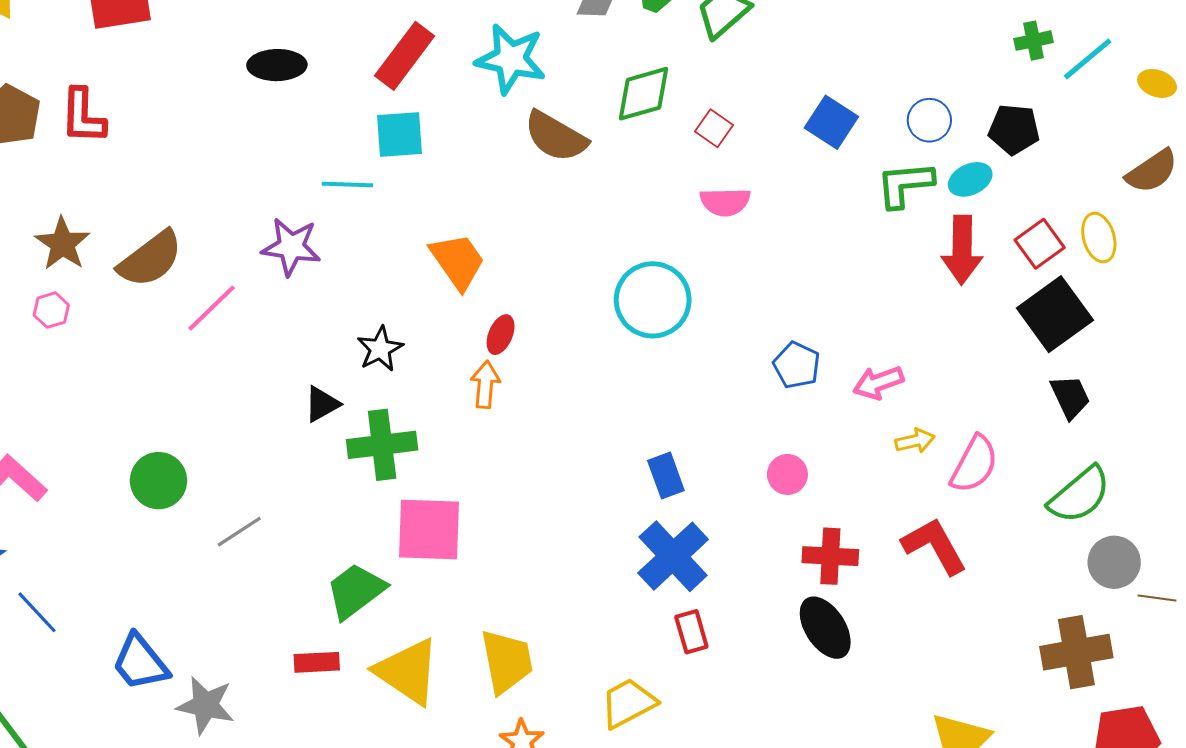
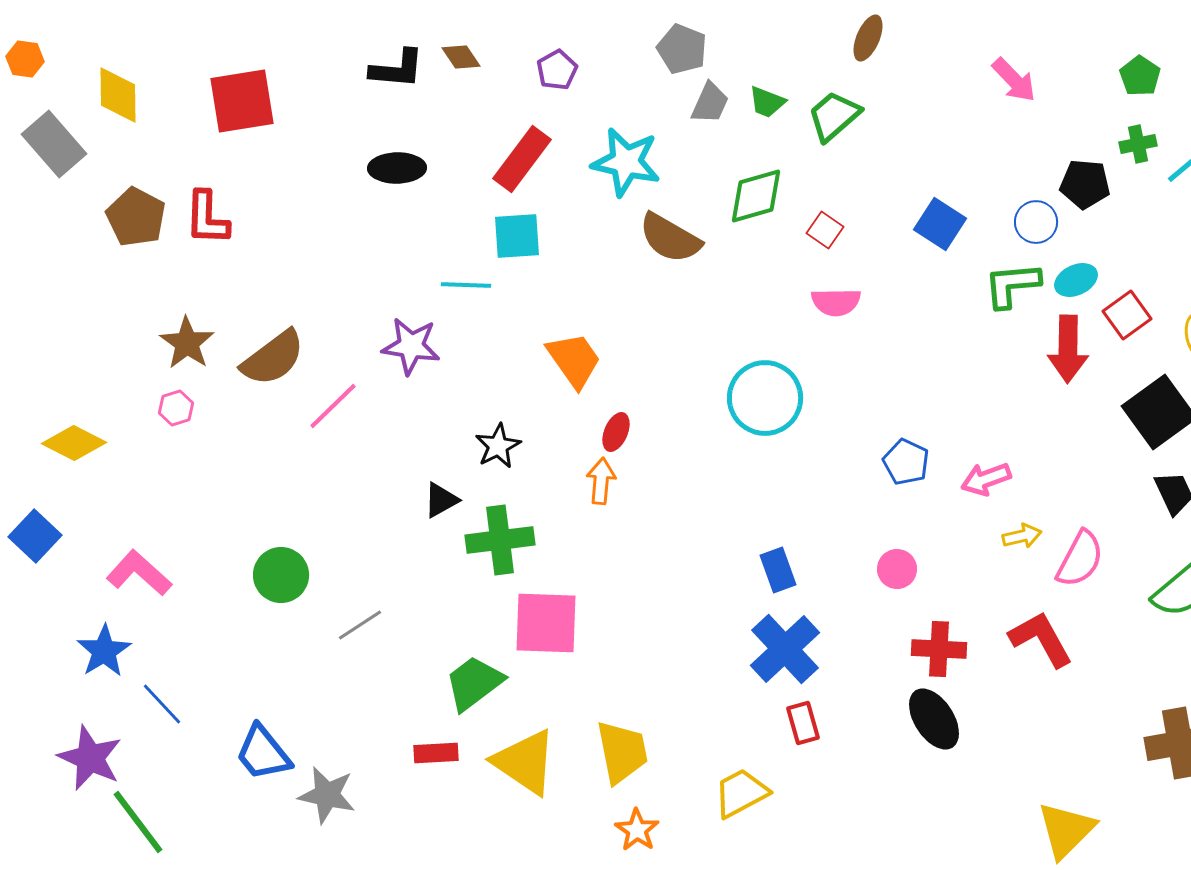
black pentagon: (1014, 129) -> (1085, 184), moved
red square: (1040, 244) -> (1127, 315), moved

